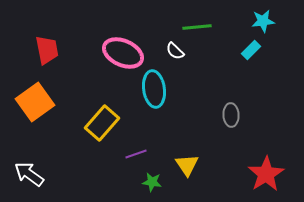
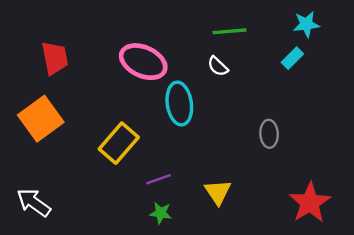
white semicircle: (175, 51) -> (218, 66), moved
green star: (152, 182) -> (161, 213), moved

